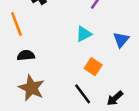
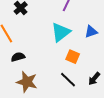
cyan triangle: (84, 34) -> (61, 32), size x1.5
blue triangle: (121, 40) -> (91, 32), turned 40

